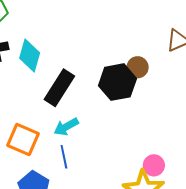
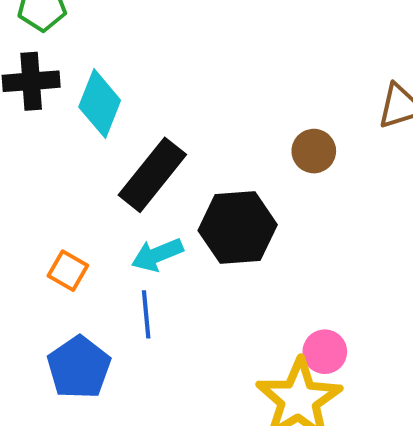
black hexagon: (117, 82) -> (238, 228), moved
orange square: (23, 139) -> (68, 271), size x0.6

